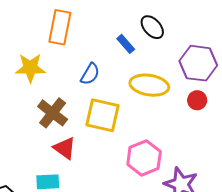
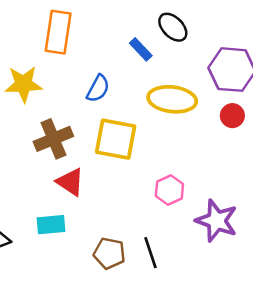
brown cross: (53, 113) -> (53, 139), turned 32
pink hexagon: (144, 158) -> (169, 190), size x0.7

